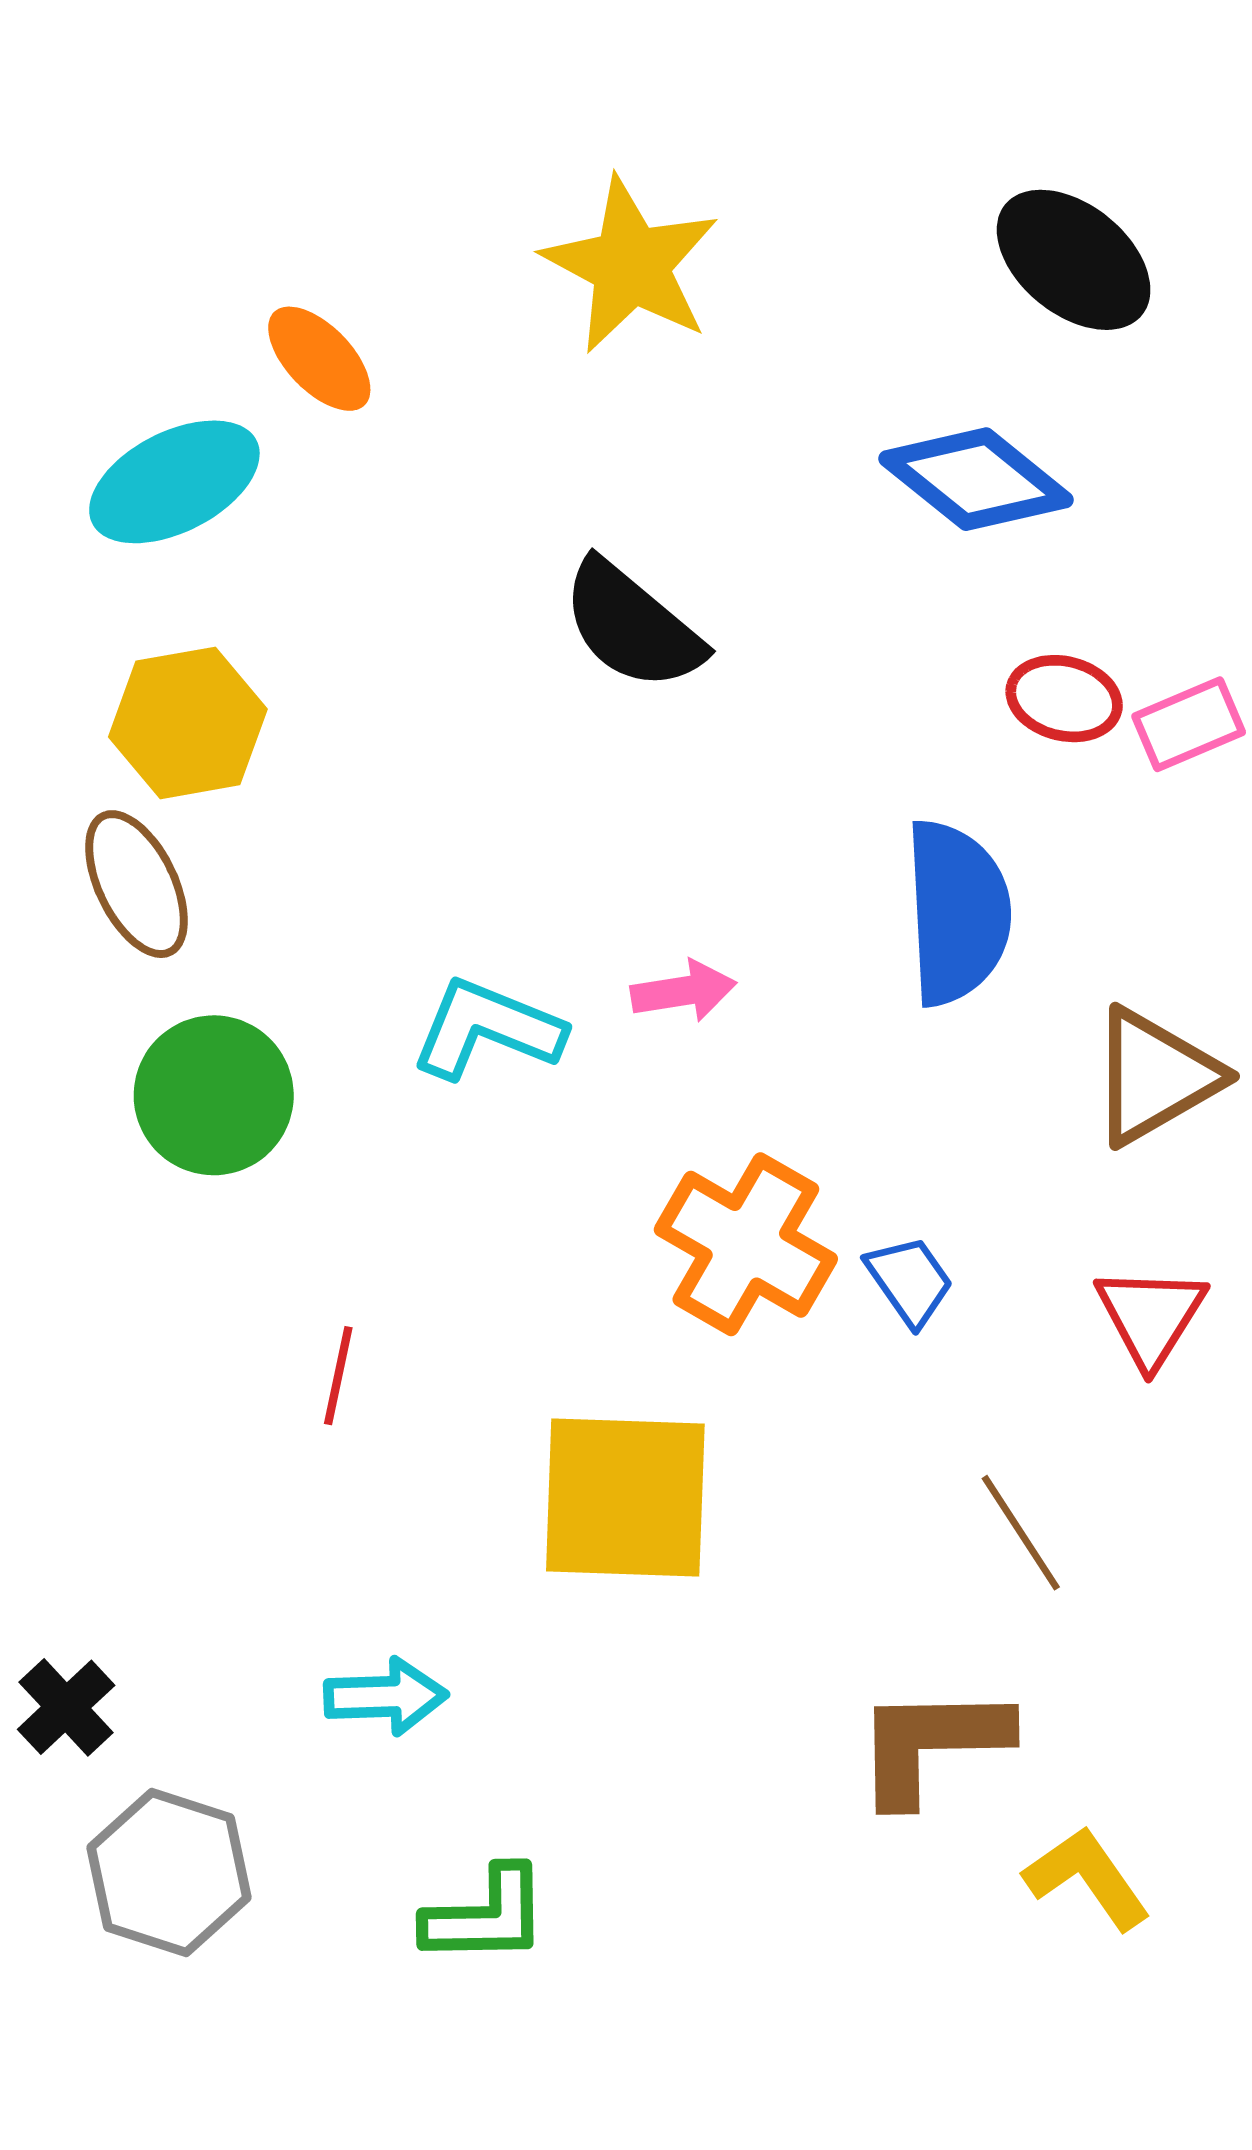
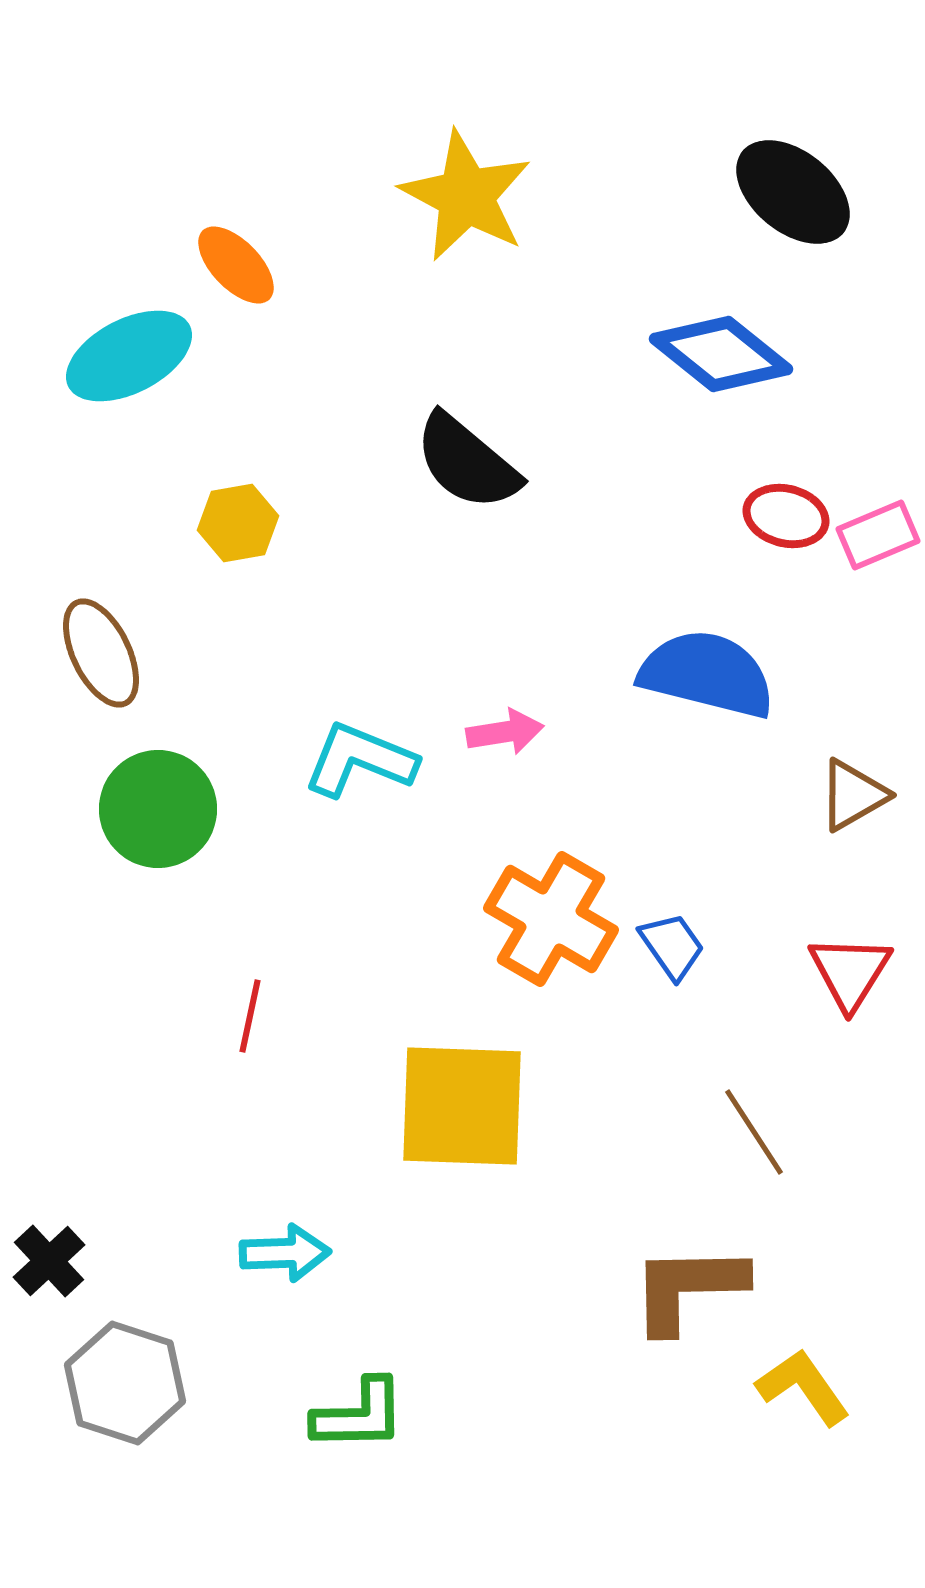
yellow hexagon: (188, 723) -> (238, 523), moved, size x0.7
blue semicircle: (957, 913) -> (707, 674), turned -73
brown triangle: (1155, 1076) -> (853, 795), size x0.7

